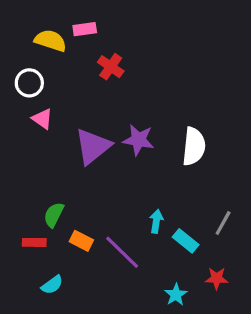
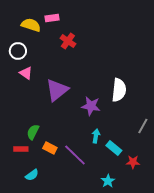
purple star: (138, 140) -> (91, 106), moved
gray line: (223, 223) -> (143, 126), moved
red star: (217, 278) -> (133, 162), moved

